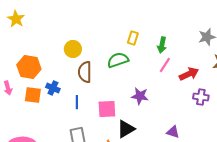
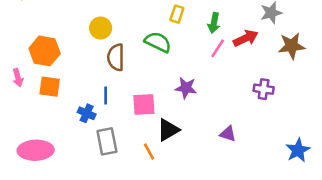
green semicircle: (118, 60) -> (158, 42), turned 45
red arrow: (189, 74) -> (246, 38), moved
blue cross: (53, 88) -> (87, 113), moved

